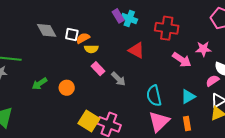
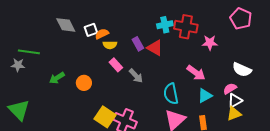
purple rectangle: (118, 16) -> (138, 44), moved
cyan cross: (129, 19) -> (165, 25), moved, turned -35
white square: (72, 35) -> (91, 30), turned -32
pink star: (203, 49) -> (210, 43), moved
pink arrow: (182, 60) -> (196, 73), moved
pink semicircle: (213, 81) -> (230, 89), moved

